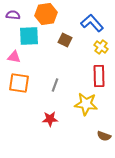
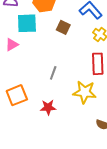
pink triangle: (14, 57) -> (12, 45), turned -40
orange square: (19, 83) -> (17, 95), moved, turned -30

